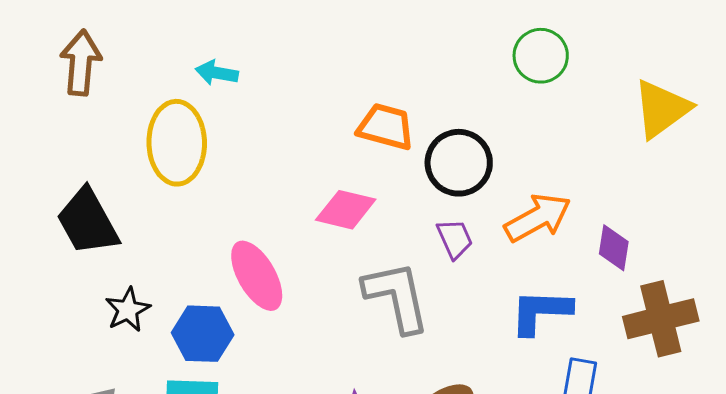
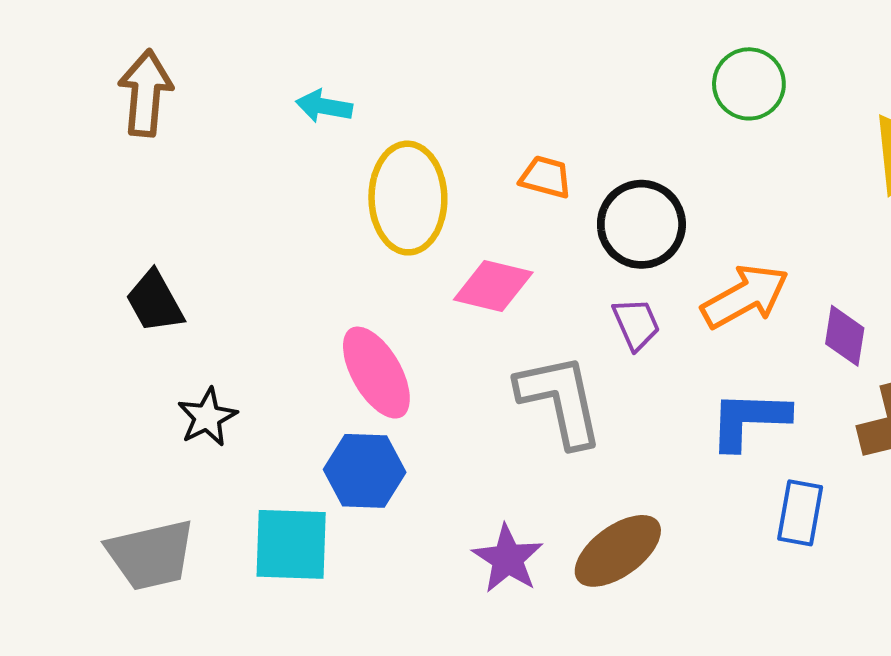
orange trapezoid: (386, 127) -> (546, 177), size x0.7
yellow ellipse: (177, 143) -> (408, 198), moved
black trapezoid: (88, 222) -> (155, 302), size x0.7
blue hexagon: (203, 334) -> (365, 471), moved

